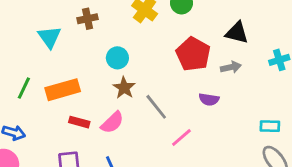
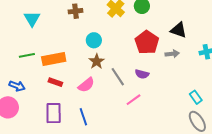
cyan triangle: (49, 37) -> (32, 19), moved
green line: (24, 88) -> (27, 55), turned 49
purple semicircle: (209, 99) -> (142, 74), moved
red rectangle: (79, 122) -> (55, 82), moved
cyan rectangle: (270, 126) -> (196, 97), turned 48

